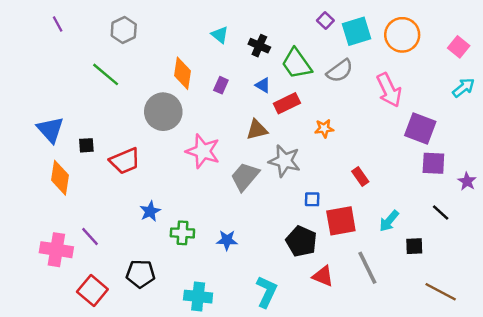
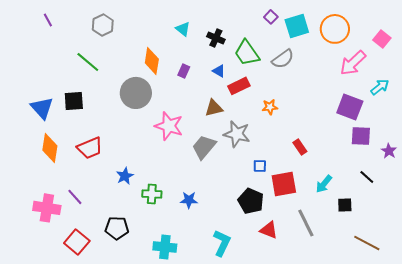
cyan arrow: (463, 88) -> (380, 87), moved
pink arrow: (389, 90) -> (353, 63), moved, turned 72
black square: (86, 145) -> (74, 101), moved, size x1.5
red trapezoid: (125, 161) -> (90, 148), moved

